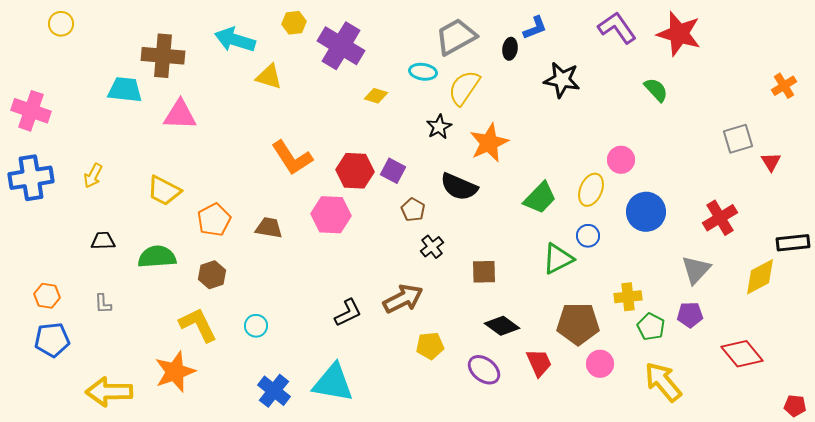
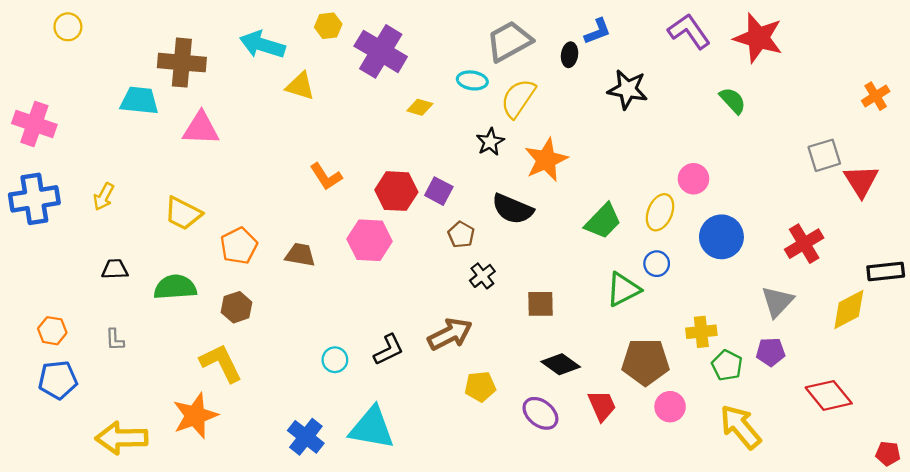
orange L-shape: (292, 158) -> (326, 177), size x0.7
red triangle: (771, 162) -> (861, 181), size x1.6
cyan circle: (256, 326) -> (335, 360), moved

